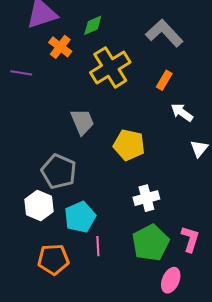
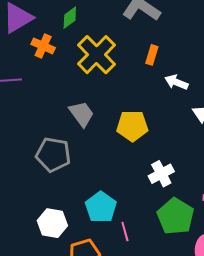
gray pentagon: (59, 171) -> (53, 155), moved
white hexagon: (39, 206) -> (52, 223), moved

